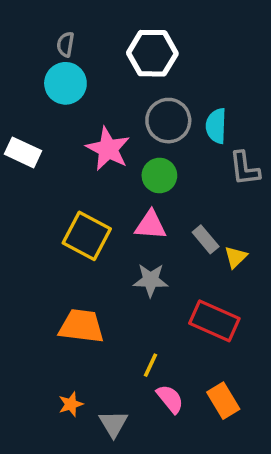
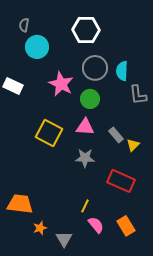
gray semicircle: (65, 44) -> (24, 25), moved
orange trapezoid: (81, 326) -> (20, 204), moved

